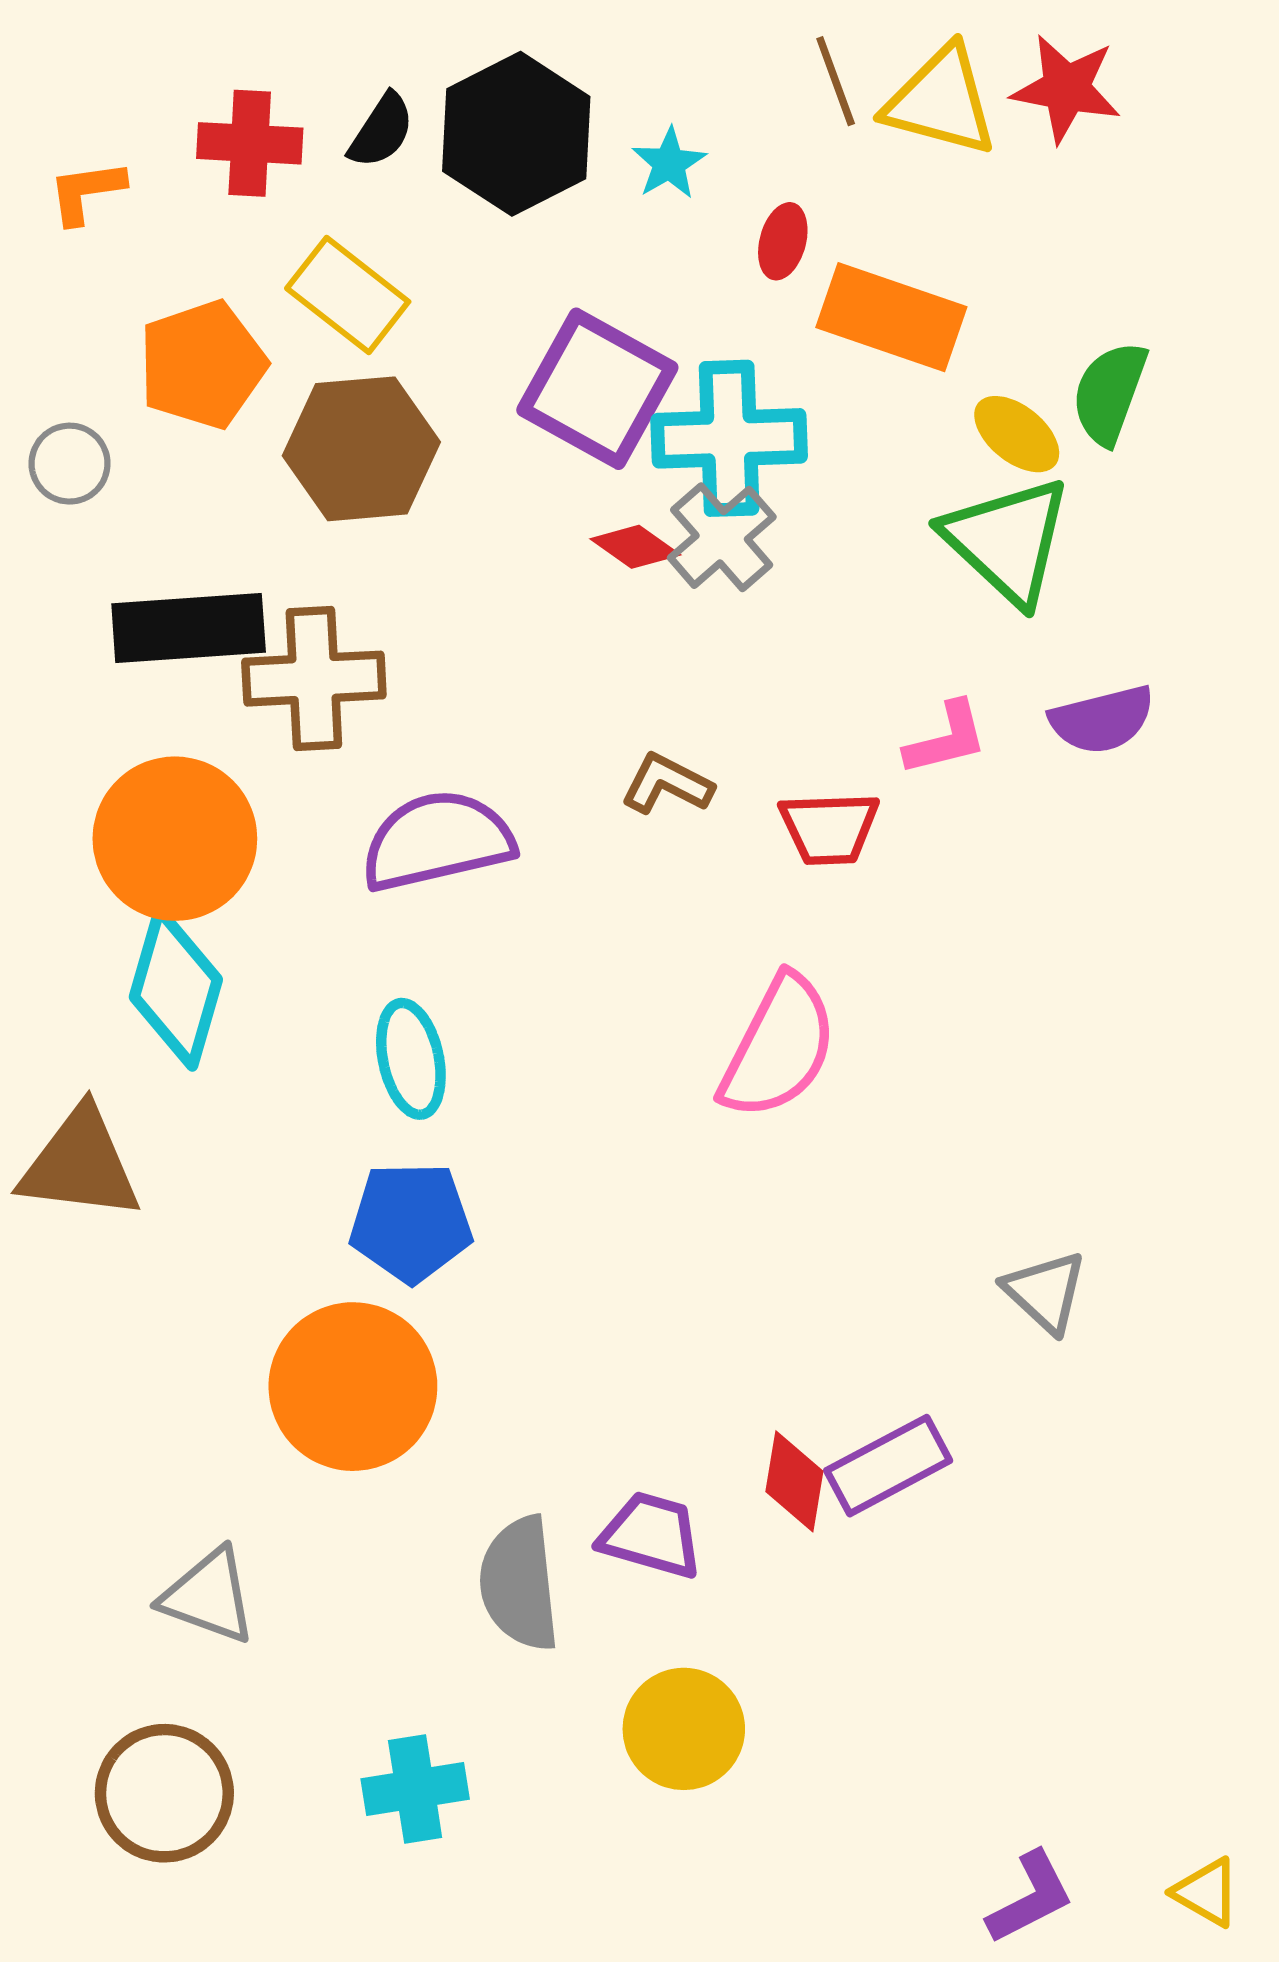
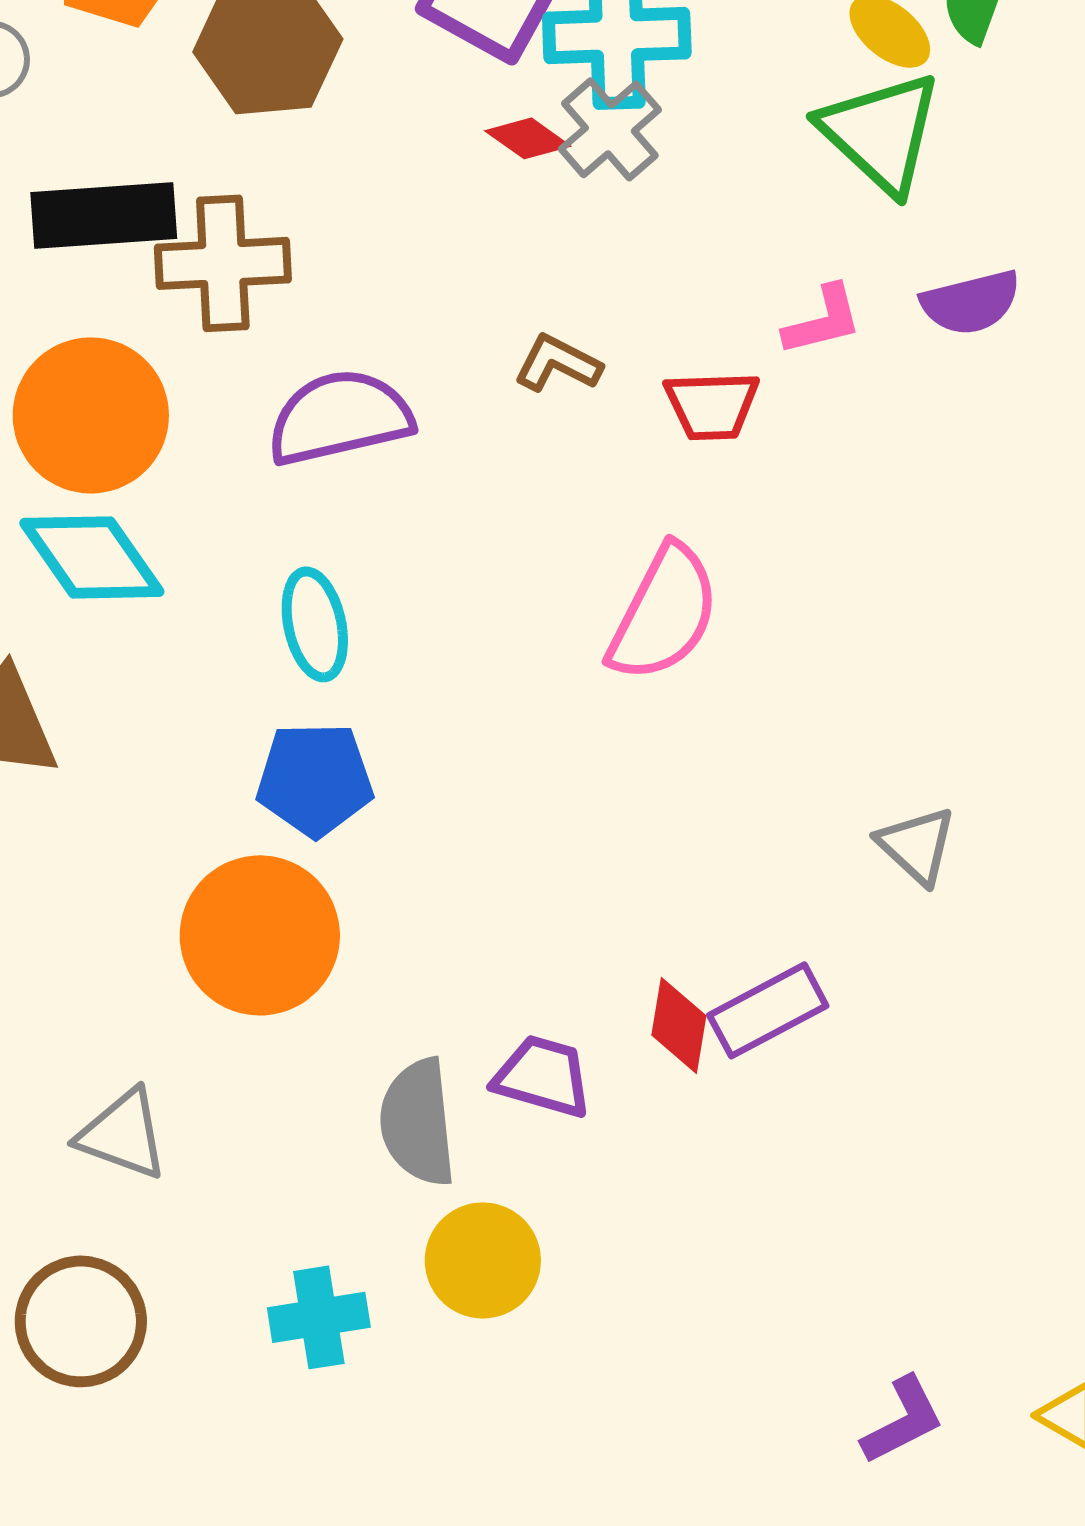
cyan diamond: (176, 988) -> (92, 557), turned -51
yellow circle: (684, 1729) -> (483, 1260), moved

